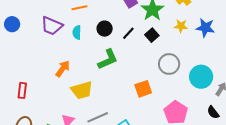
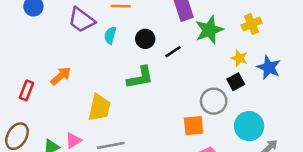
black square: (152, 35) -> (236, 82), moved
orange arrow: (63, 69) -> (61, 76), moved
orange square: (143, 89) -> (194, 126), moved
yellow trapezoid: (82, 90) -> (99, 108), turned -75

